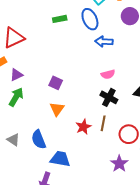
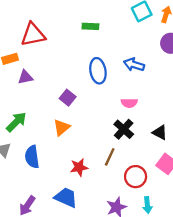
blue ellipse: (90, 19) -> (98, 71), moved
green arrow: (16, 97) -> (16, 122), moved
red star: (83, 127) -> (79, 167), moved
blue trapezoid: (60, 159) -> (66, 197), moved

